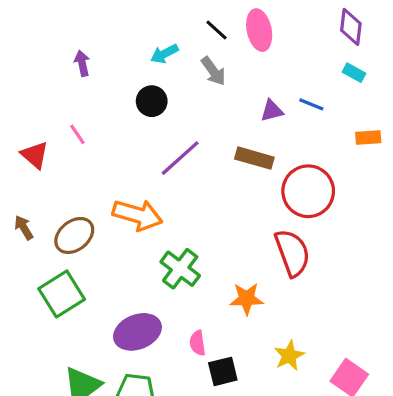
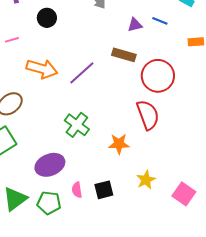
black circle: (152, 101) -> (47, 18), moved
pink line: (77, 134) -> (12, 40), turned -72
purple line: (180, 158) -> (82, 73), moved
orange arrow: (137, 215) -> (42, 69), moved
pink semicircle: (198, 343) -> (77, 190), moved

